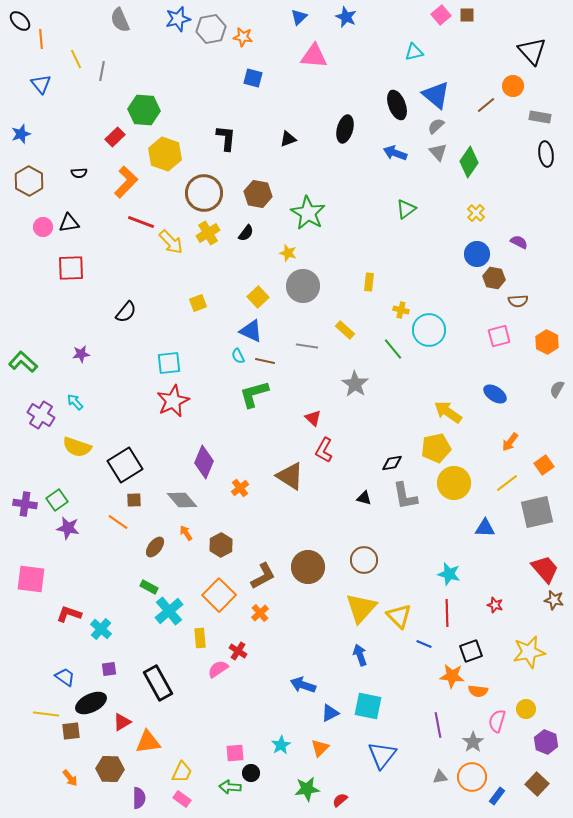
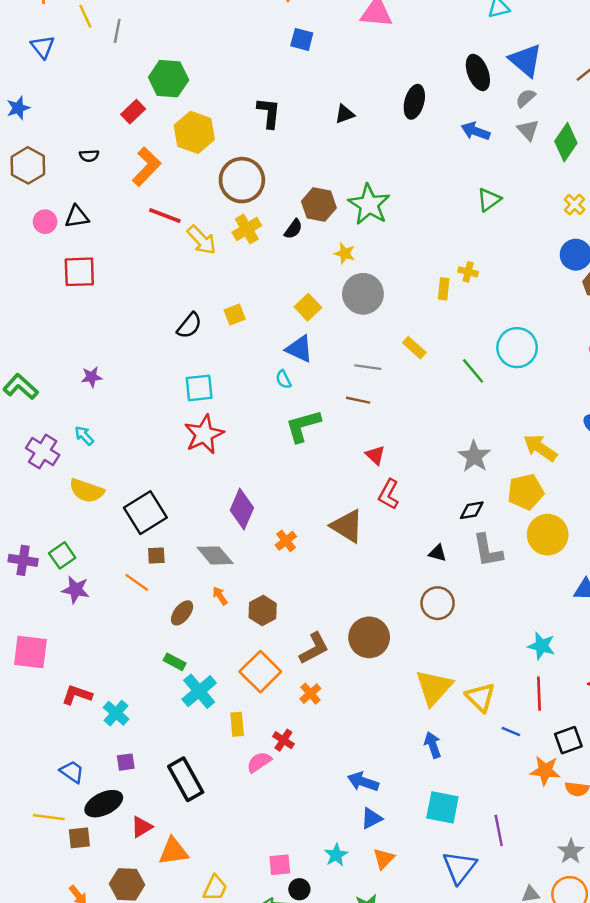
brown hexagon: (258, 194) -> (319, 205), moved
yellow cross: (401, 310) -> (468, 272), moved
black semicircle: (126, 312) -> (189, 326), moved
brown line: (265, 361) -> (358, 400), moved
gray star: (355, 384) -> (474, 456), moved
brown circle: (364, 560) -> (438, 603), moved
blue triangle: (330, 713) -> (372, 818), moved
purple line: (438, 725) -> (499, 831), moved

